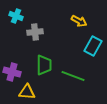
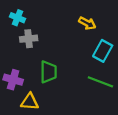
gray cross: (35, 32) -> (29, 39), moved
green line: (73, 76) -> (100, 82), moved

